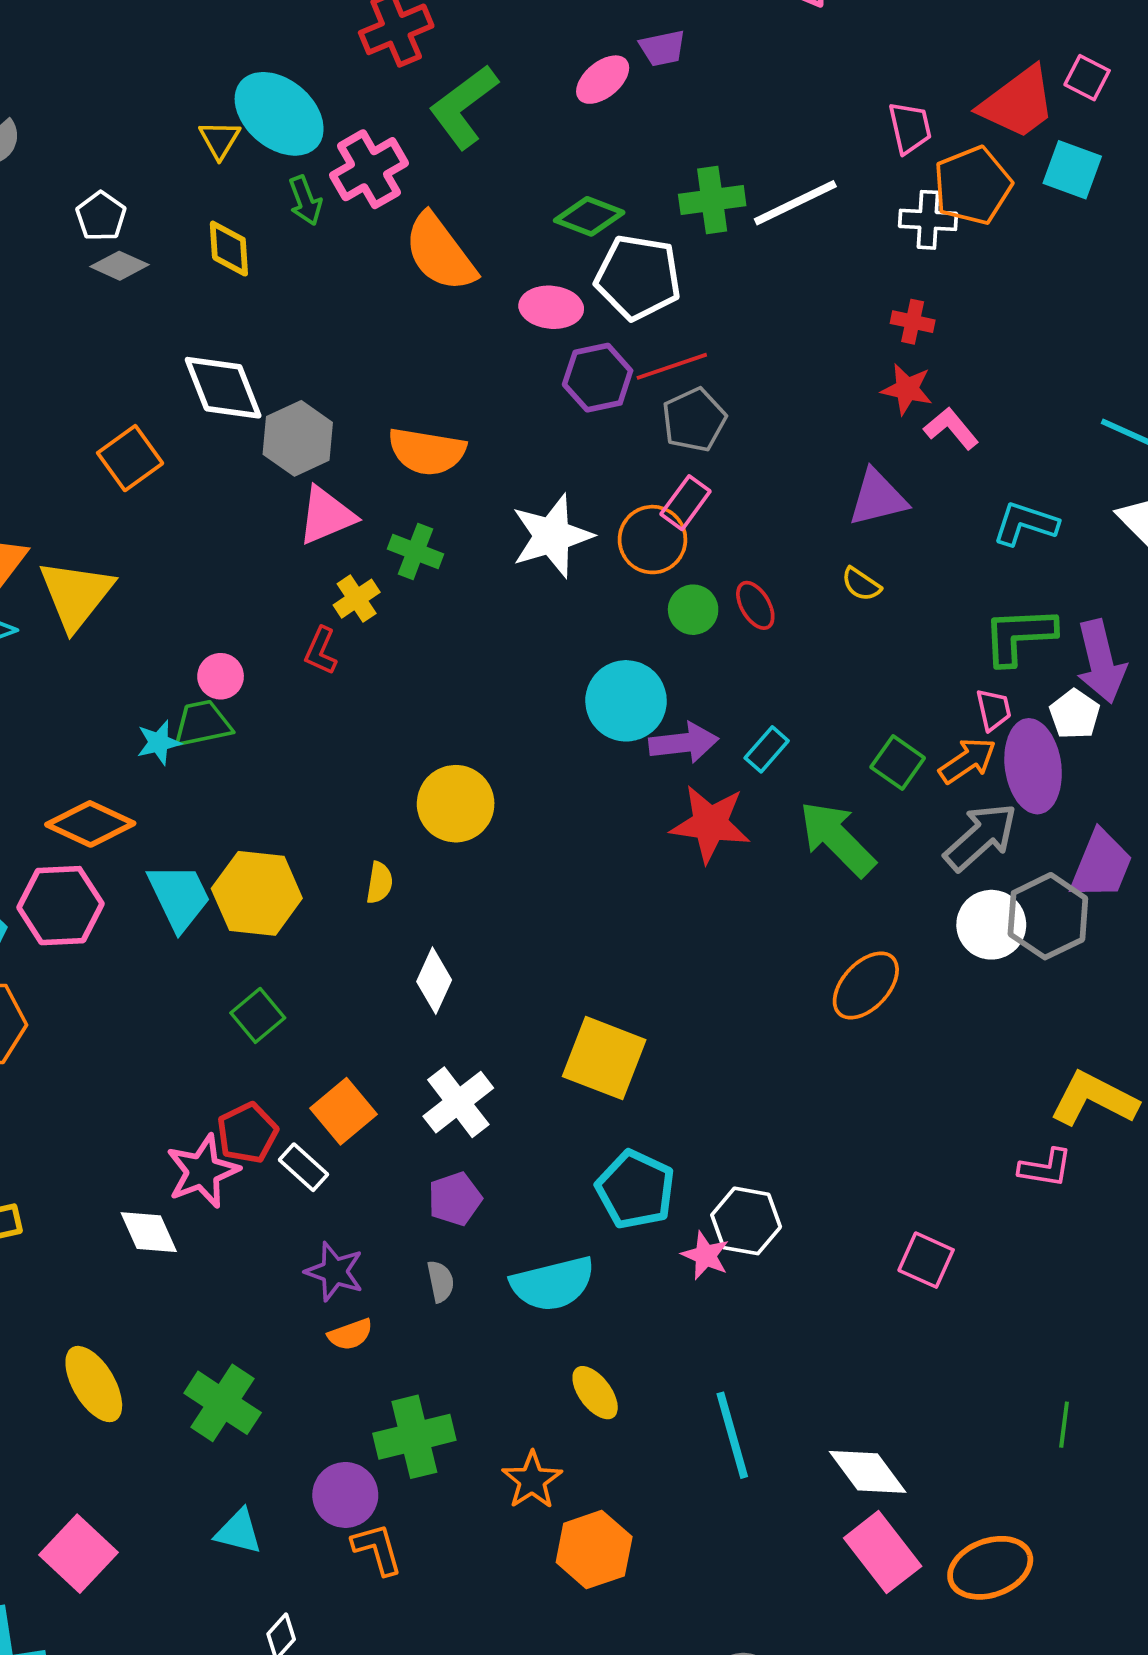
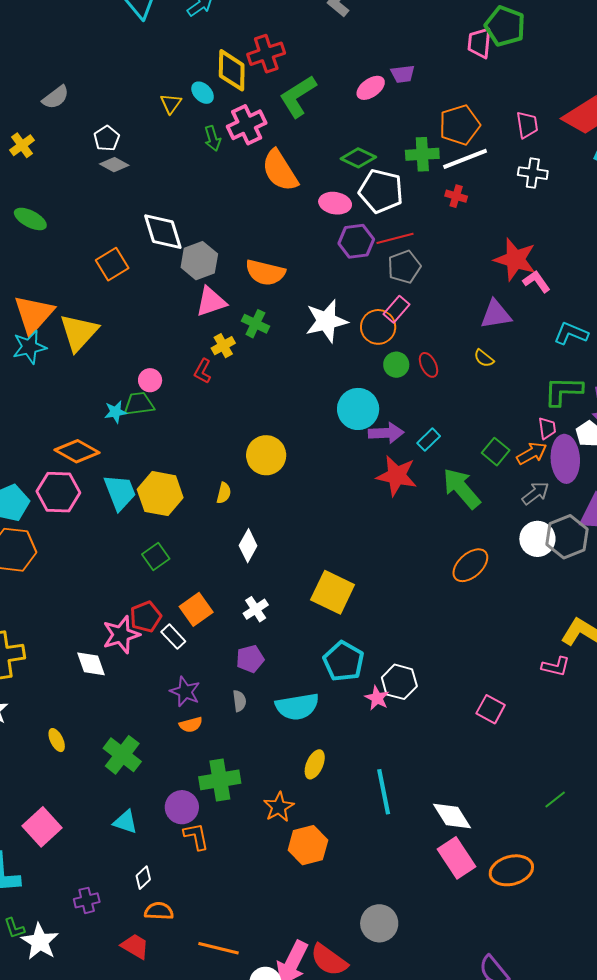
cyan ellipse: (279, 114) -> (203, 93), size x0.5
orange pentagon: (973, 186) -> (460, 125), moved
yellow diamond: (229, 249) -> (232, 70), moved, size x1.4
red cross: (913, 322) -> (456, 196), moved
red star: (907, 389) -> (515, 259), size x1.6
gray arrow: (981, 837) -> (535, 493), size x0.7
white cross: (458, 1102) -> (256, 609), size x0.7
yellow ellipse: (94, 1384) -> (57, 740), size x0.6
yellow ellipse: (595, 1393) -> (315, 764), turned 56
green line: (1064, 1425) -> (555, 799), turned 40

